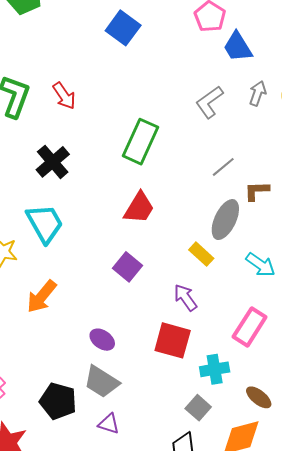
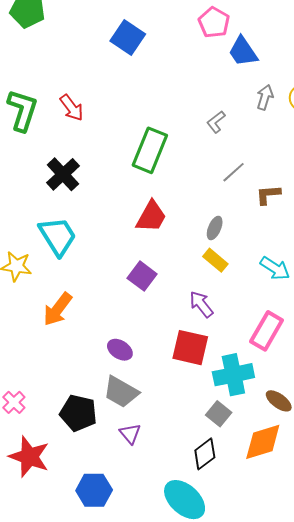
gray L-shape: (209, 102) -> (216, 122), moved, size x0.7
gray ellipse: (225, 220) -> (215, 228), moved, size x0.6
cyan cross: (215, 369) -> (233, 375), size x1.4
purple triangle: (109, 424) -> (130, 434), turned 35

